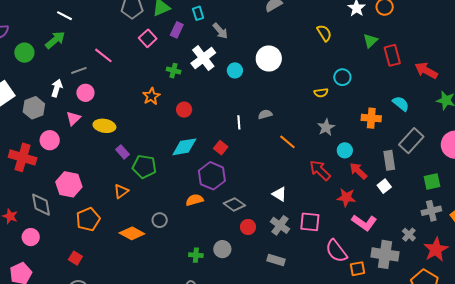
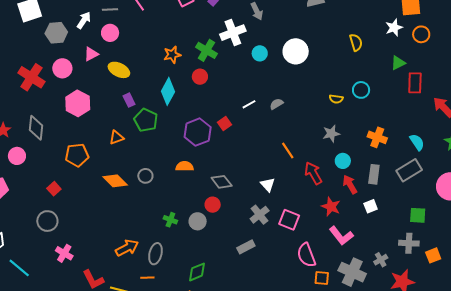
green cross: (174, 71) -> (206, 50), moved, size x1.5
cyan semicircle: (401, 104) -> (417, 142), moved
gray semicircle: (265, 114) -> (276, 104), turned -32
white line: (239, 122) -> (249, 104), turned 48
orange line: (287, 142) -> (288, 150), moved
cyan diamond: (184, 147) -> (168, 91), moved, turned -68
gray rectangle: (389, 160) -> (374, 174), moved
purple hexagon: (212, 176) -> (198, 132), moved
pink hexagon: (69, 184) -> (78, 103), moved
red circle: (248, 227) -> (213, 205), moved
gray rectangle: (276, 260) -> (246, 247), turned -60

